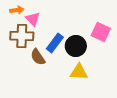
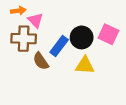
black circle: (76, 46) -> (82, 37), moved
yellow triangle: (79, 72) -> (85, 65), moved

